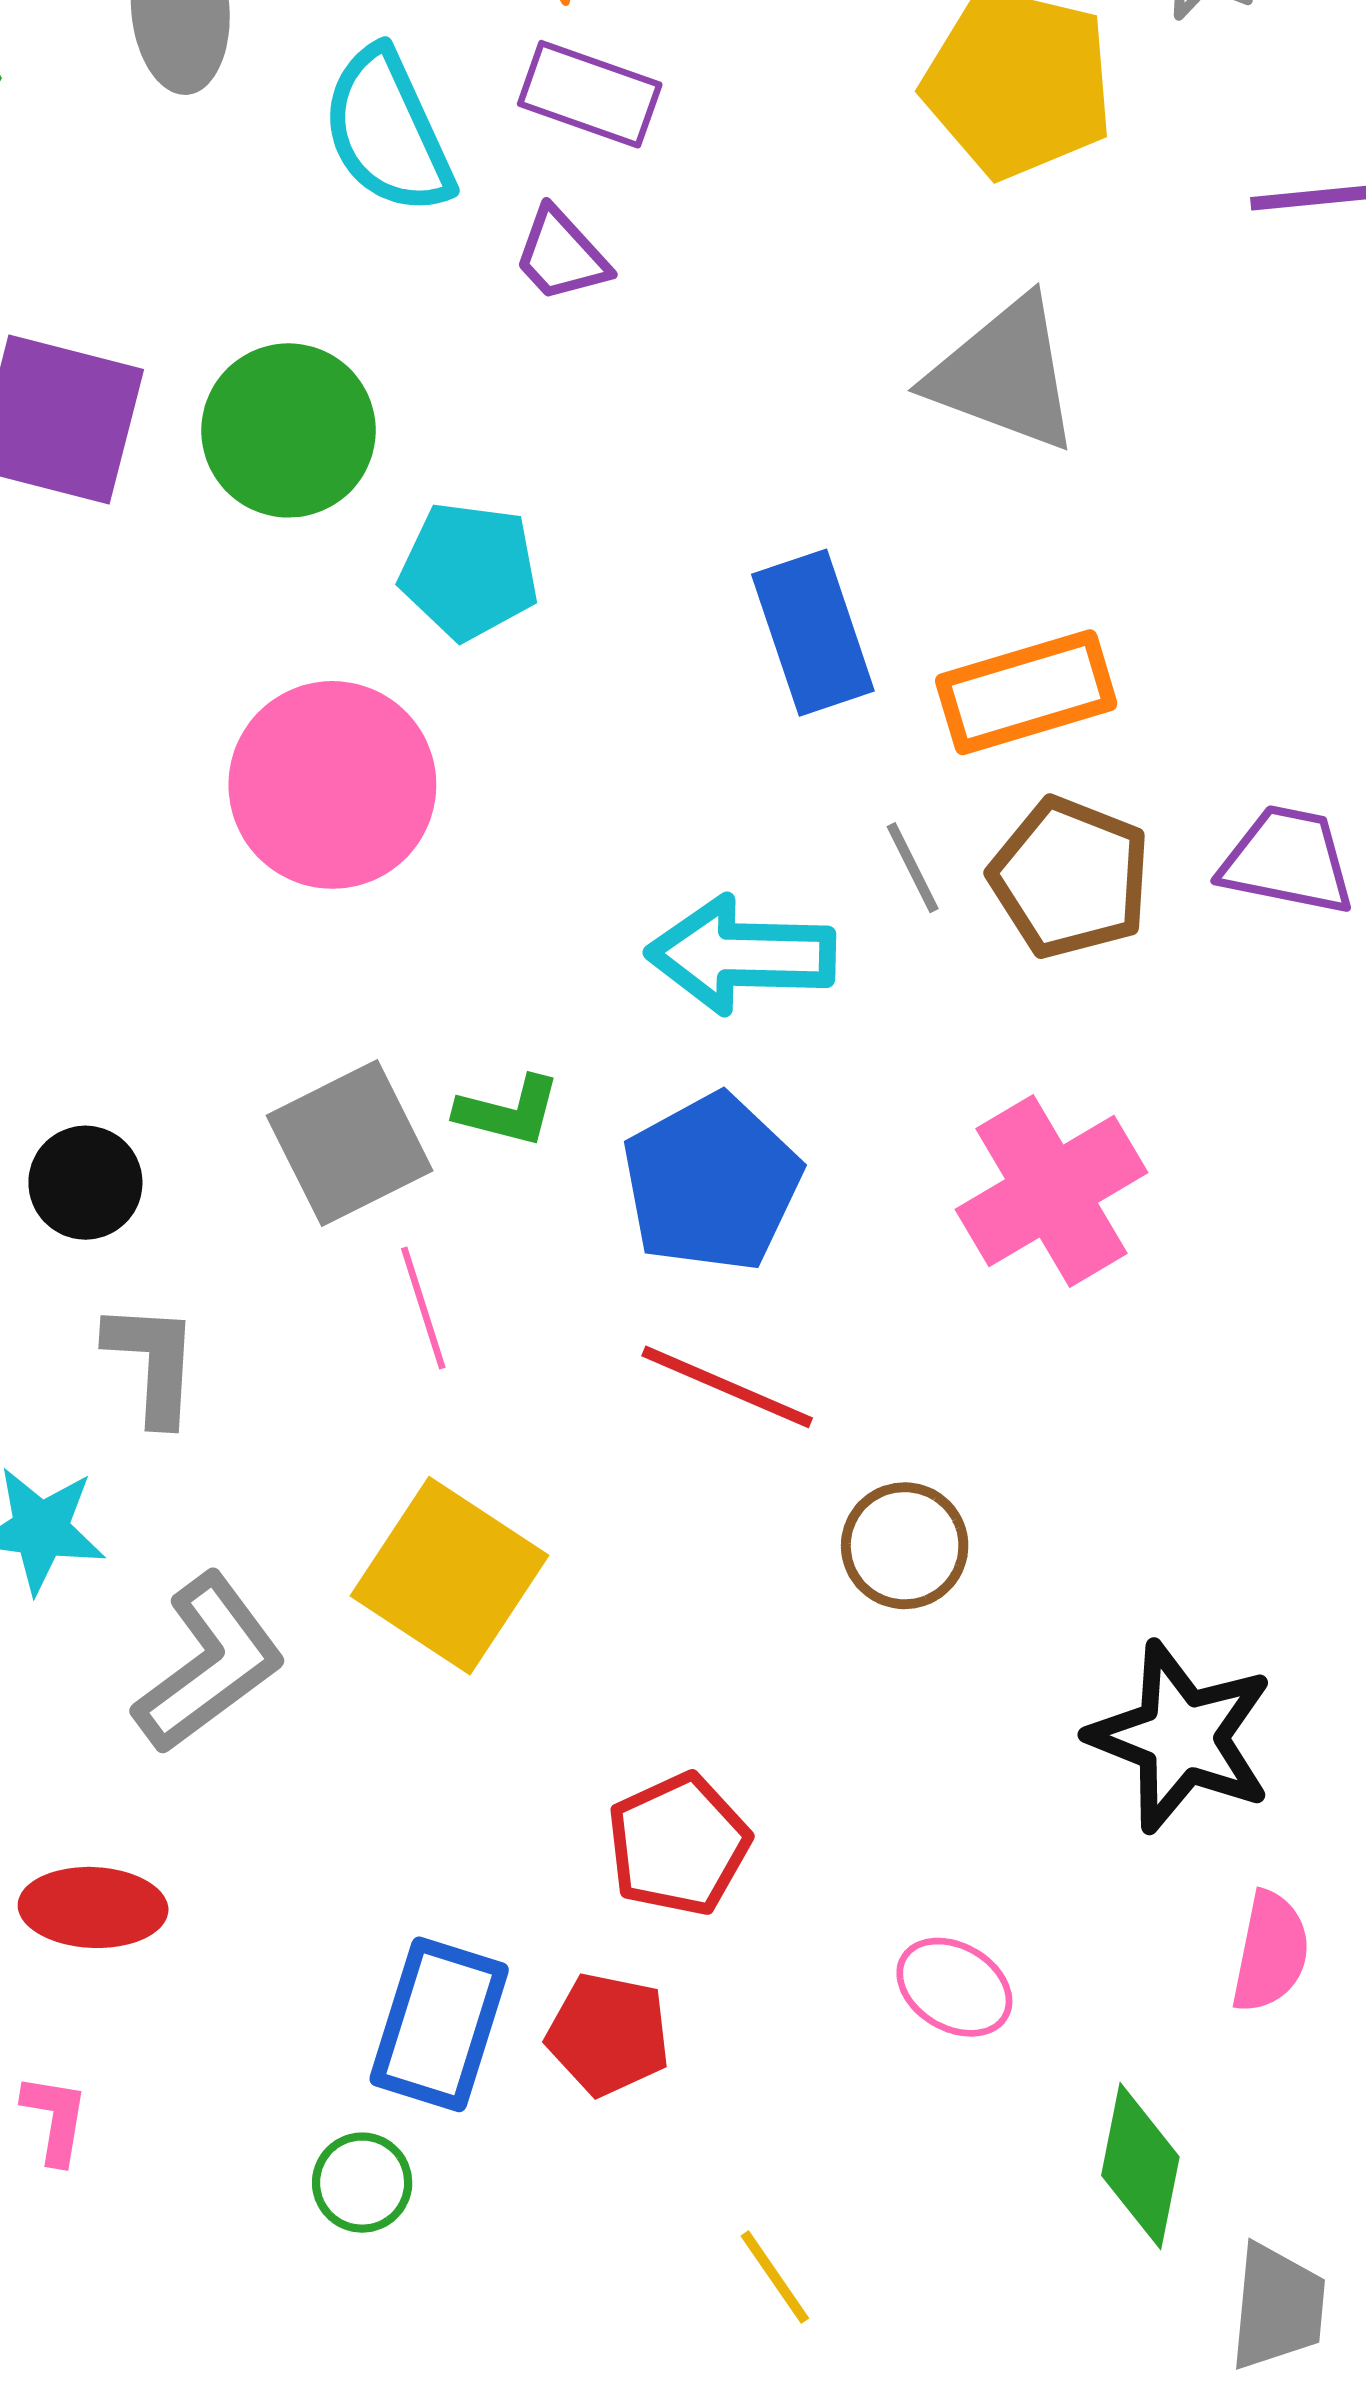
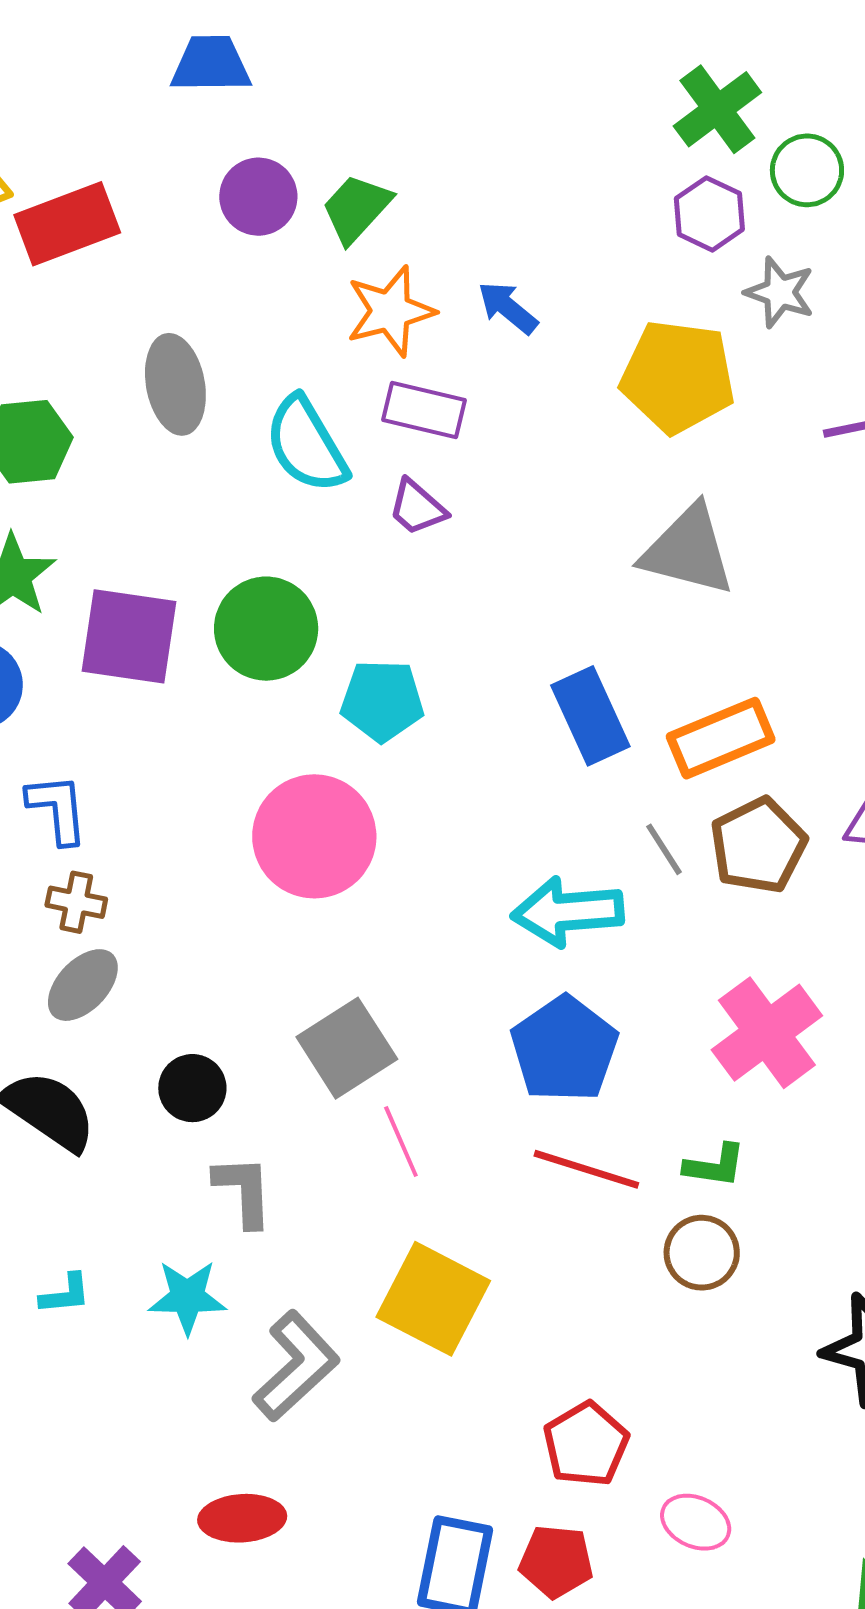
brown pentagon: (1070, 878) -> (758, 845), turned 30
green L-shape: (508, 1111) -> (715, 1166), moved
pink ellipse: (954, 1987) -> (696, 1522), moved

